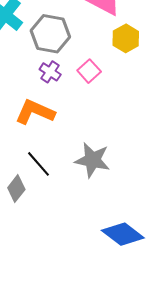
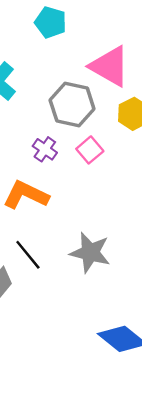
gray hexagon: (50, 34) -> (72, 105), moved

